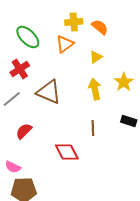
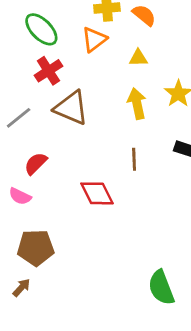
yellow triangle: (96, 57) -> (138, 58), turned 32
red cross: (20, 69) -> (48, 71), moved
pink semicircle: (13, 167) -> (20, 196), moved

